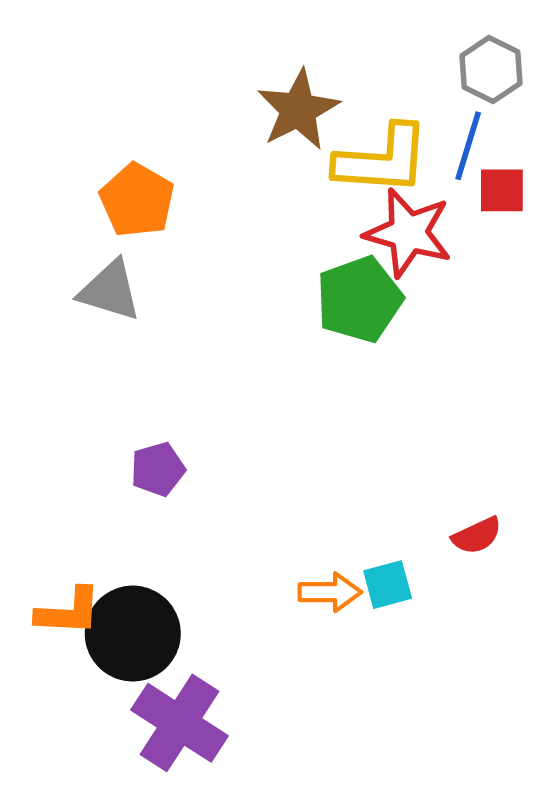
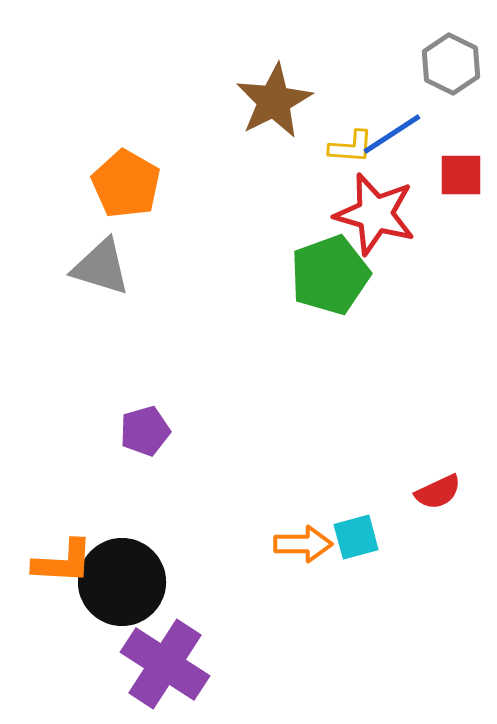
blue line: (468, 146) -> (392, 134), moved, turned 40
yellow L-shape: (382, 160) -> (351, 147), size x0.5

